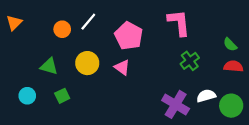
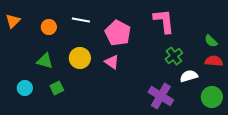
white line: (88, 22) -> (81, 20), turned 60
orange circle: (62, 29) -> (49, 27), moved
white semicircle: (206, 96) -> (189, 76), moved

